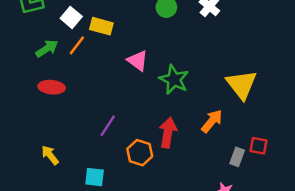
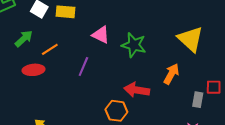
orange line: (77, 45) -> (50, 49), moved, turned 30
purple line: (108, 126) -> (83, 66), moved
red arrow: (168, 133) -> (137, 90), turned -80

